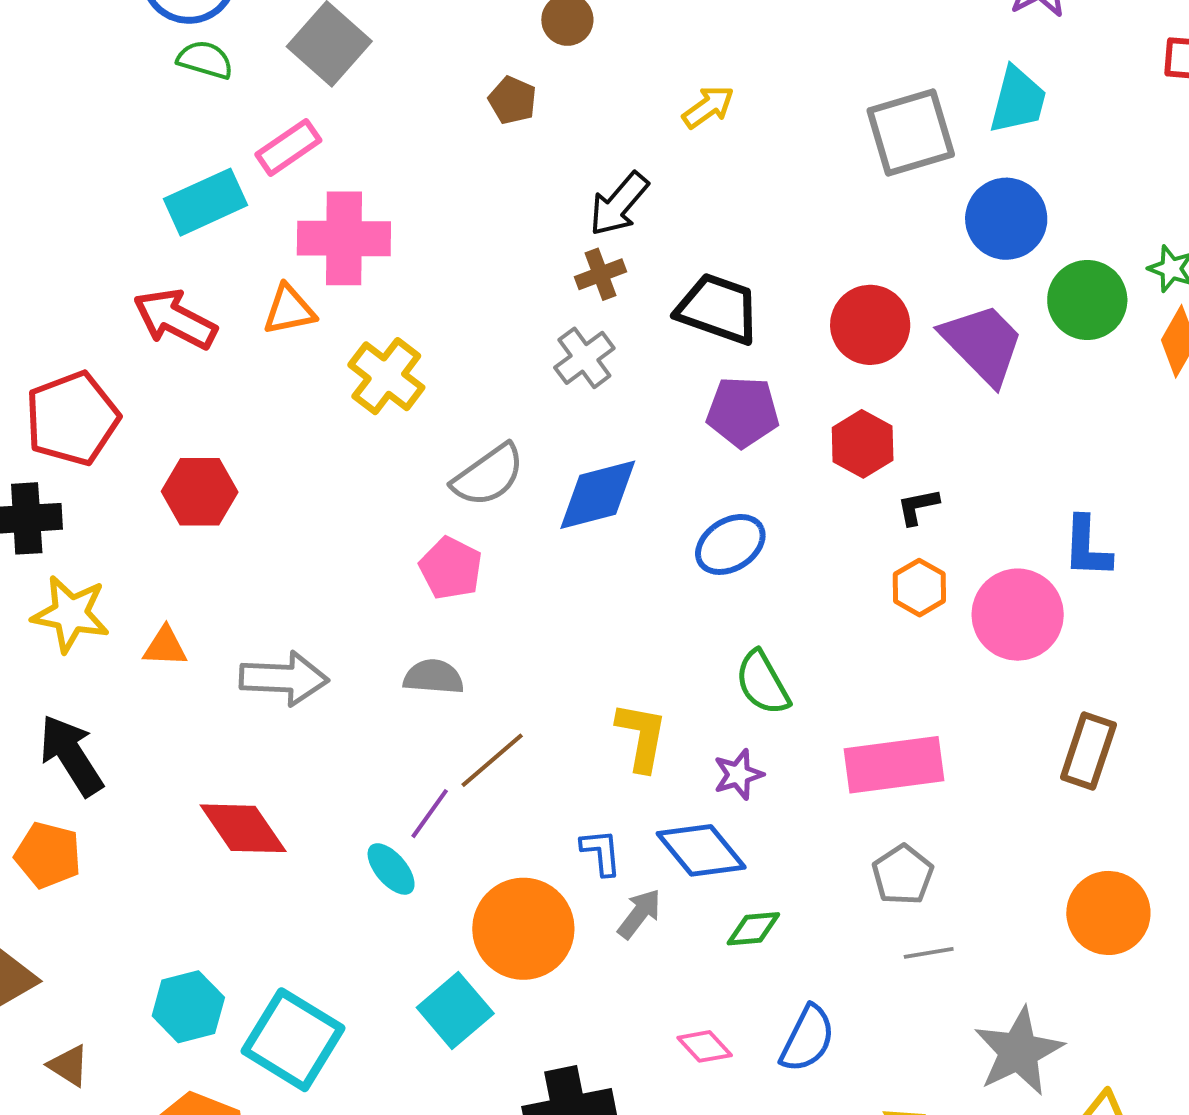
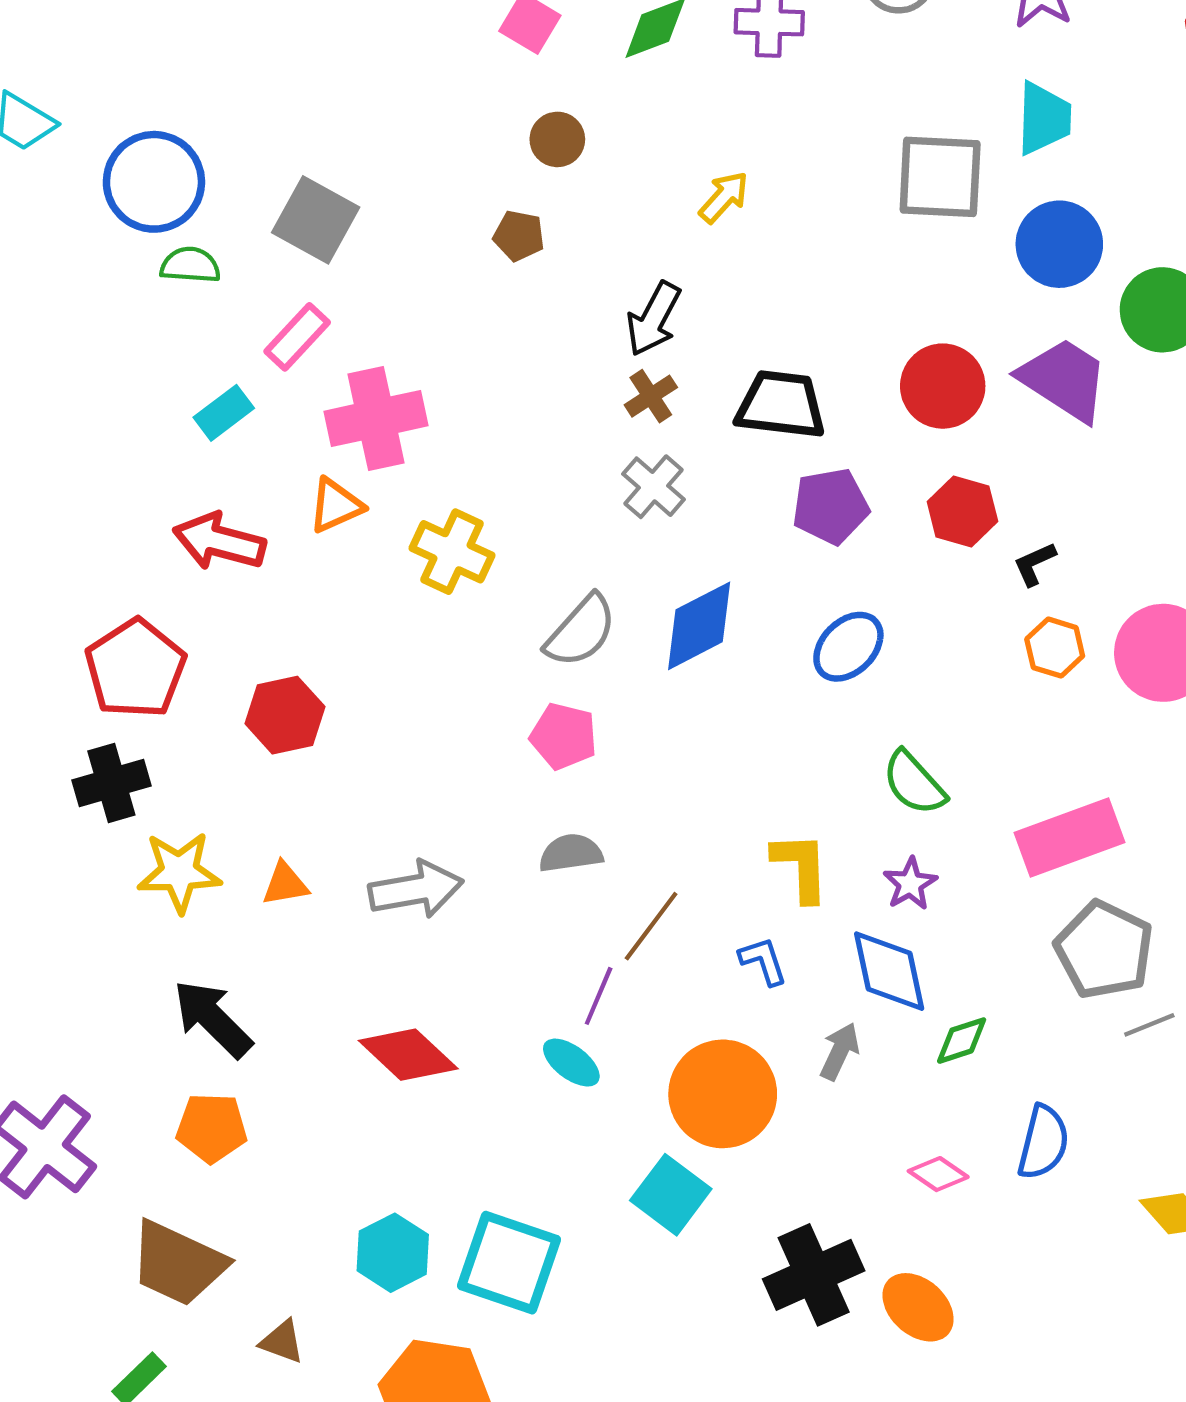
gray square: (911, 132) -> (940, 177), turned 32
cyan rectangle: (206, 202) -> (224, 413), size x0.7
blue diamond: (701, 850) -> (889, 971), turned 40
blue L-shape: (601, 852) -> (763, 961), moved
gray pentagon: (903, 875) -> (1104, 950), size x1.5

